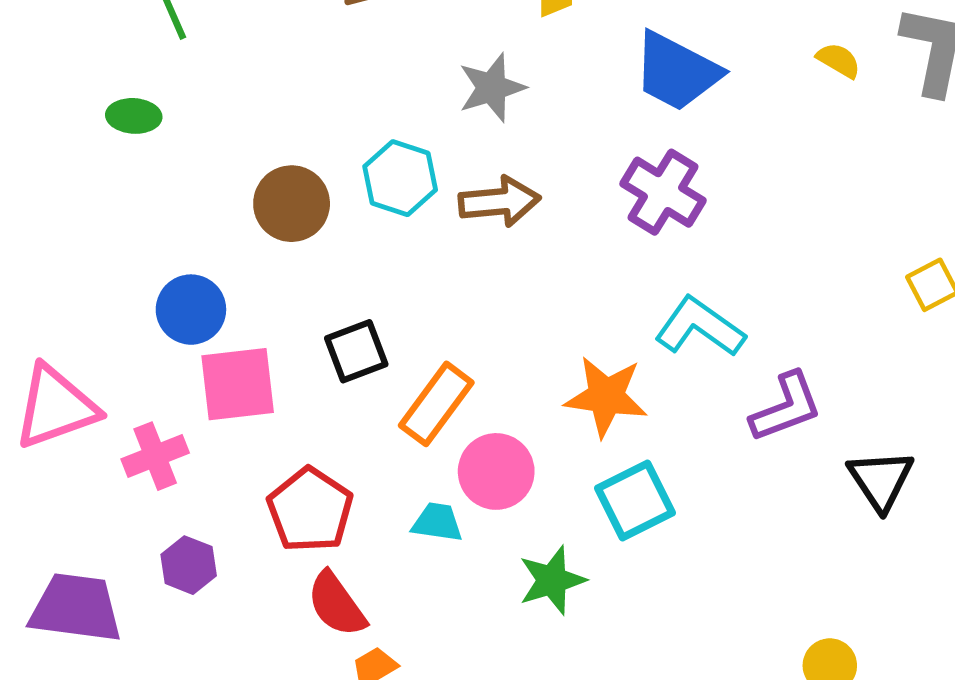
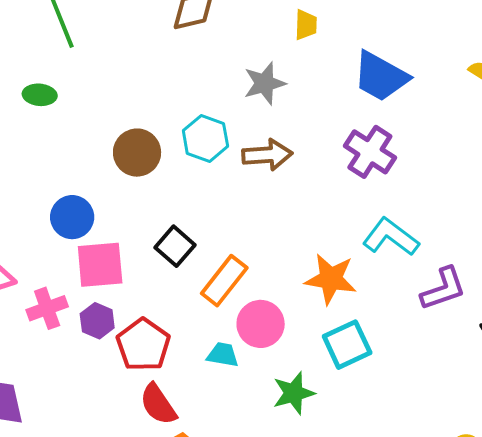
black square: (356, 351) -> (175, 246), turned -30
purple hexagon: (189, 565) -> (97, 321), moved

